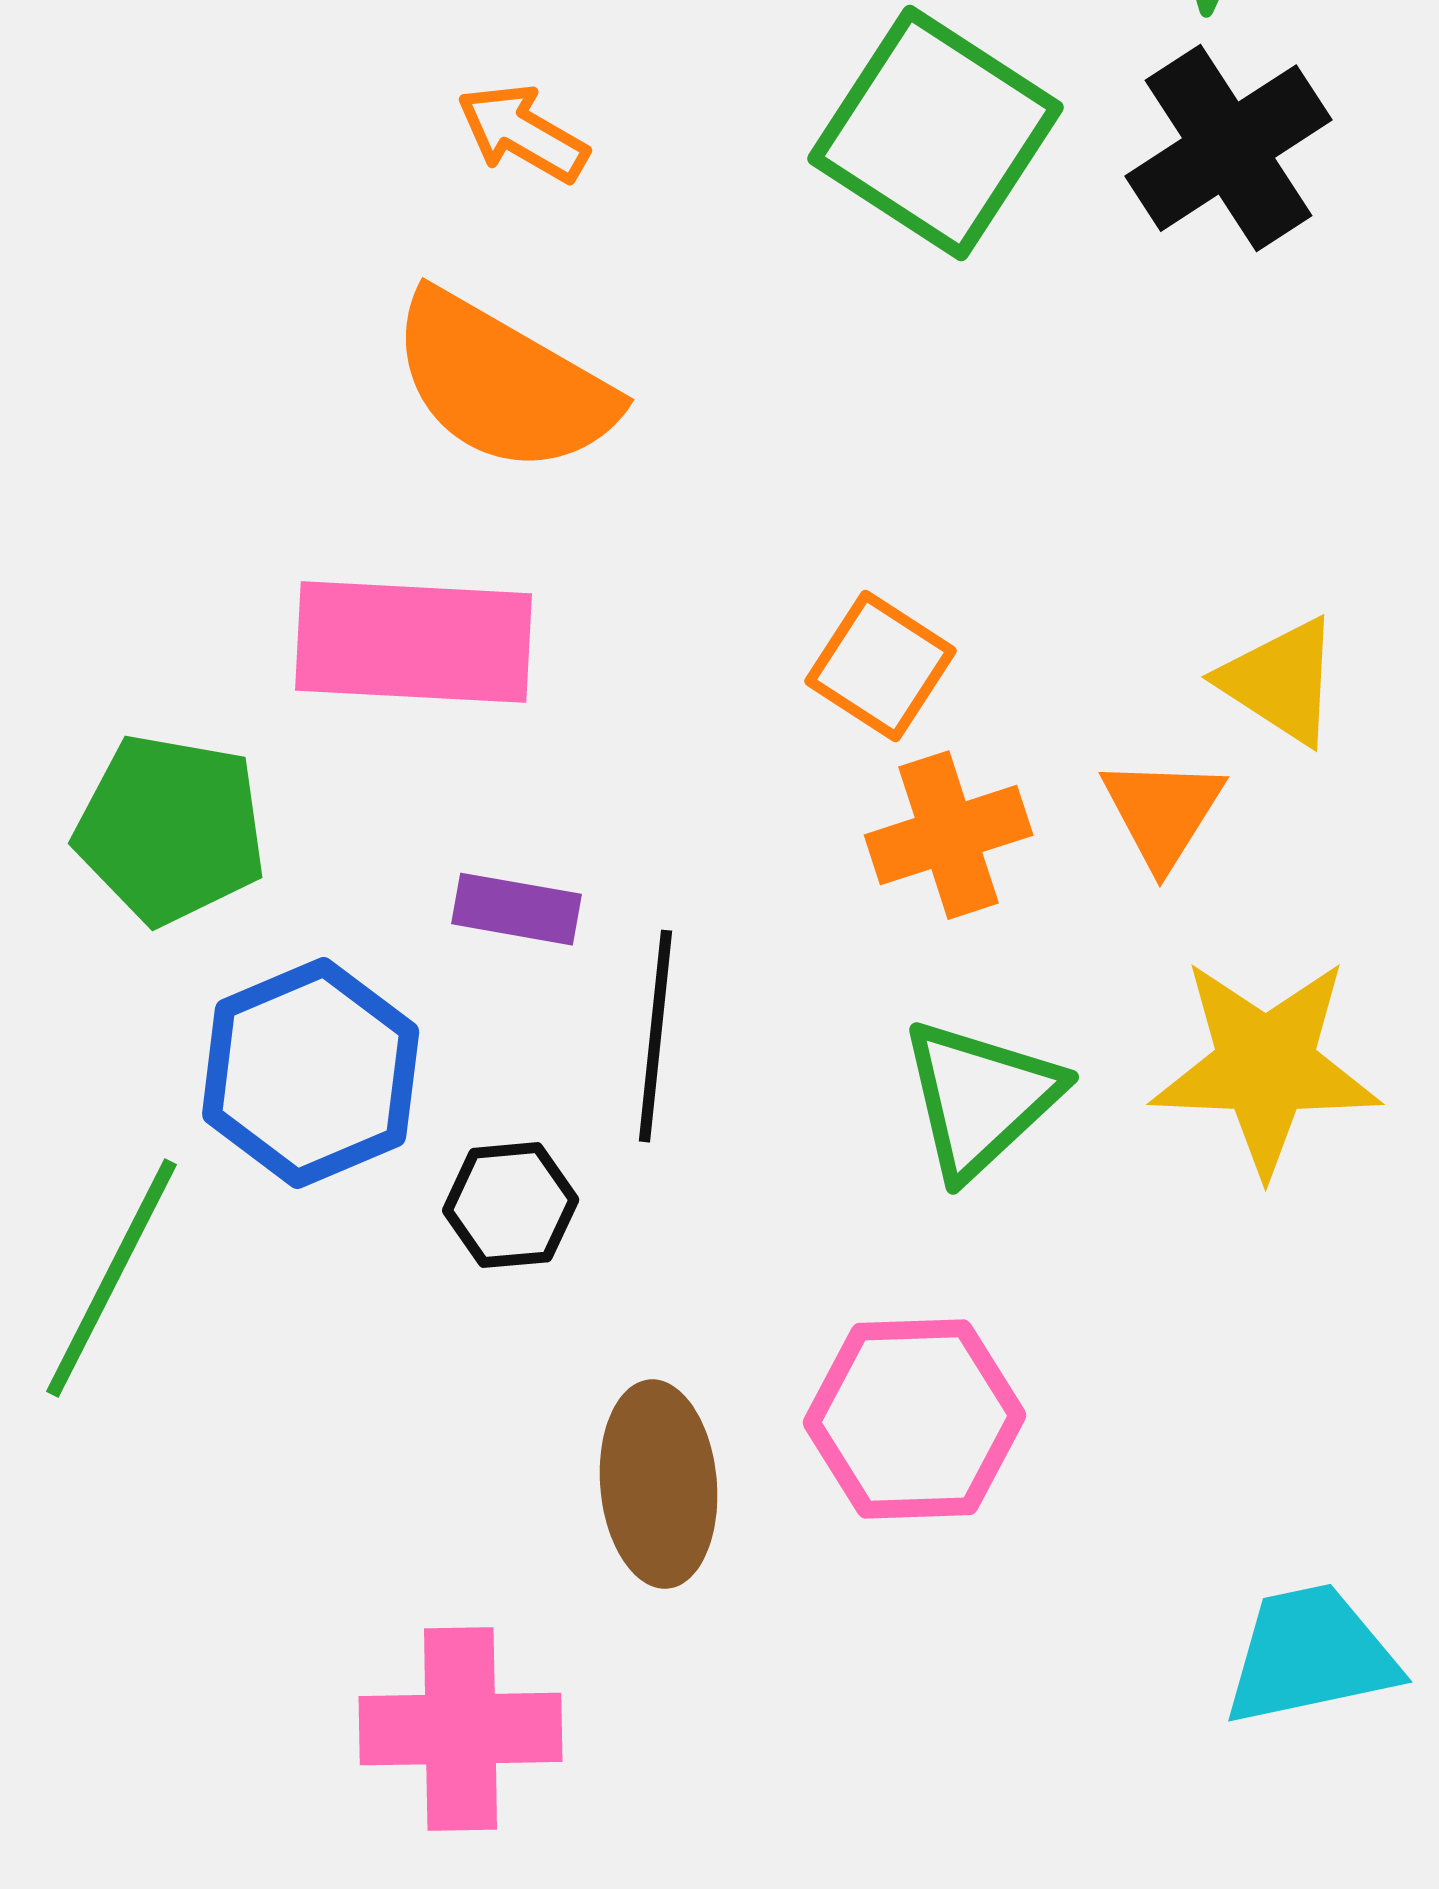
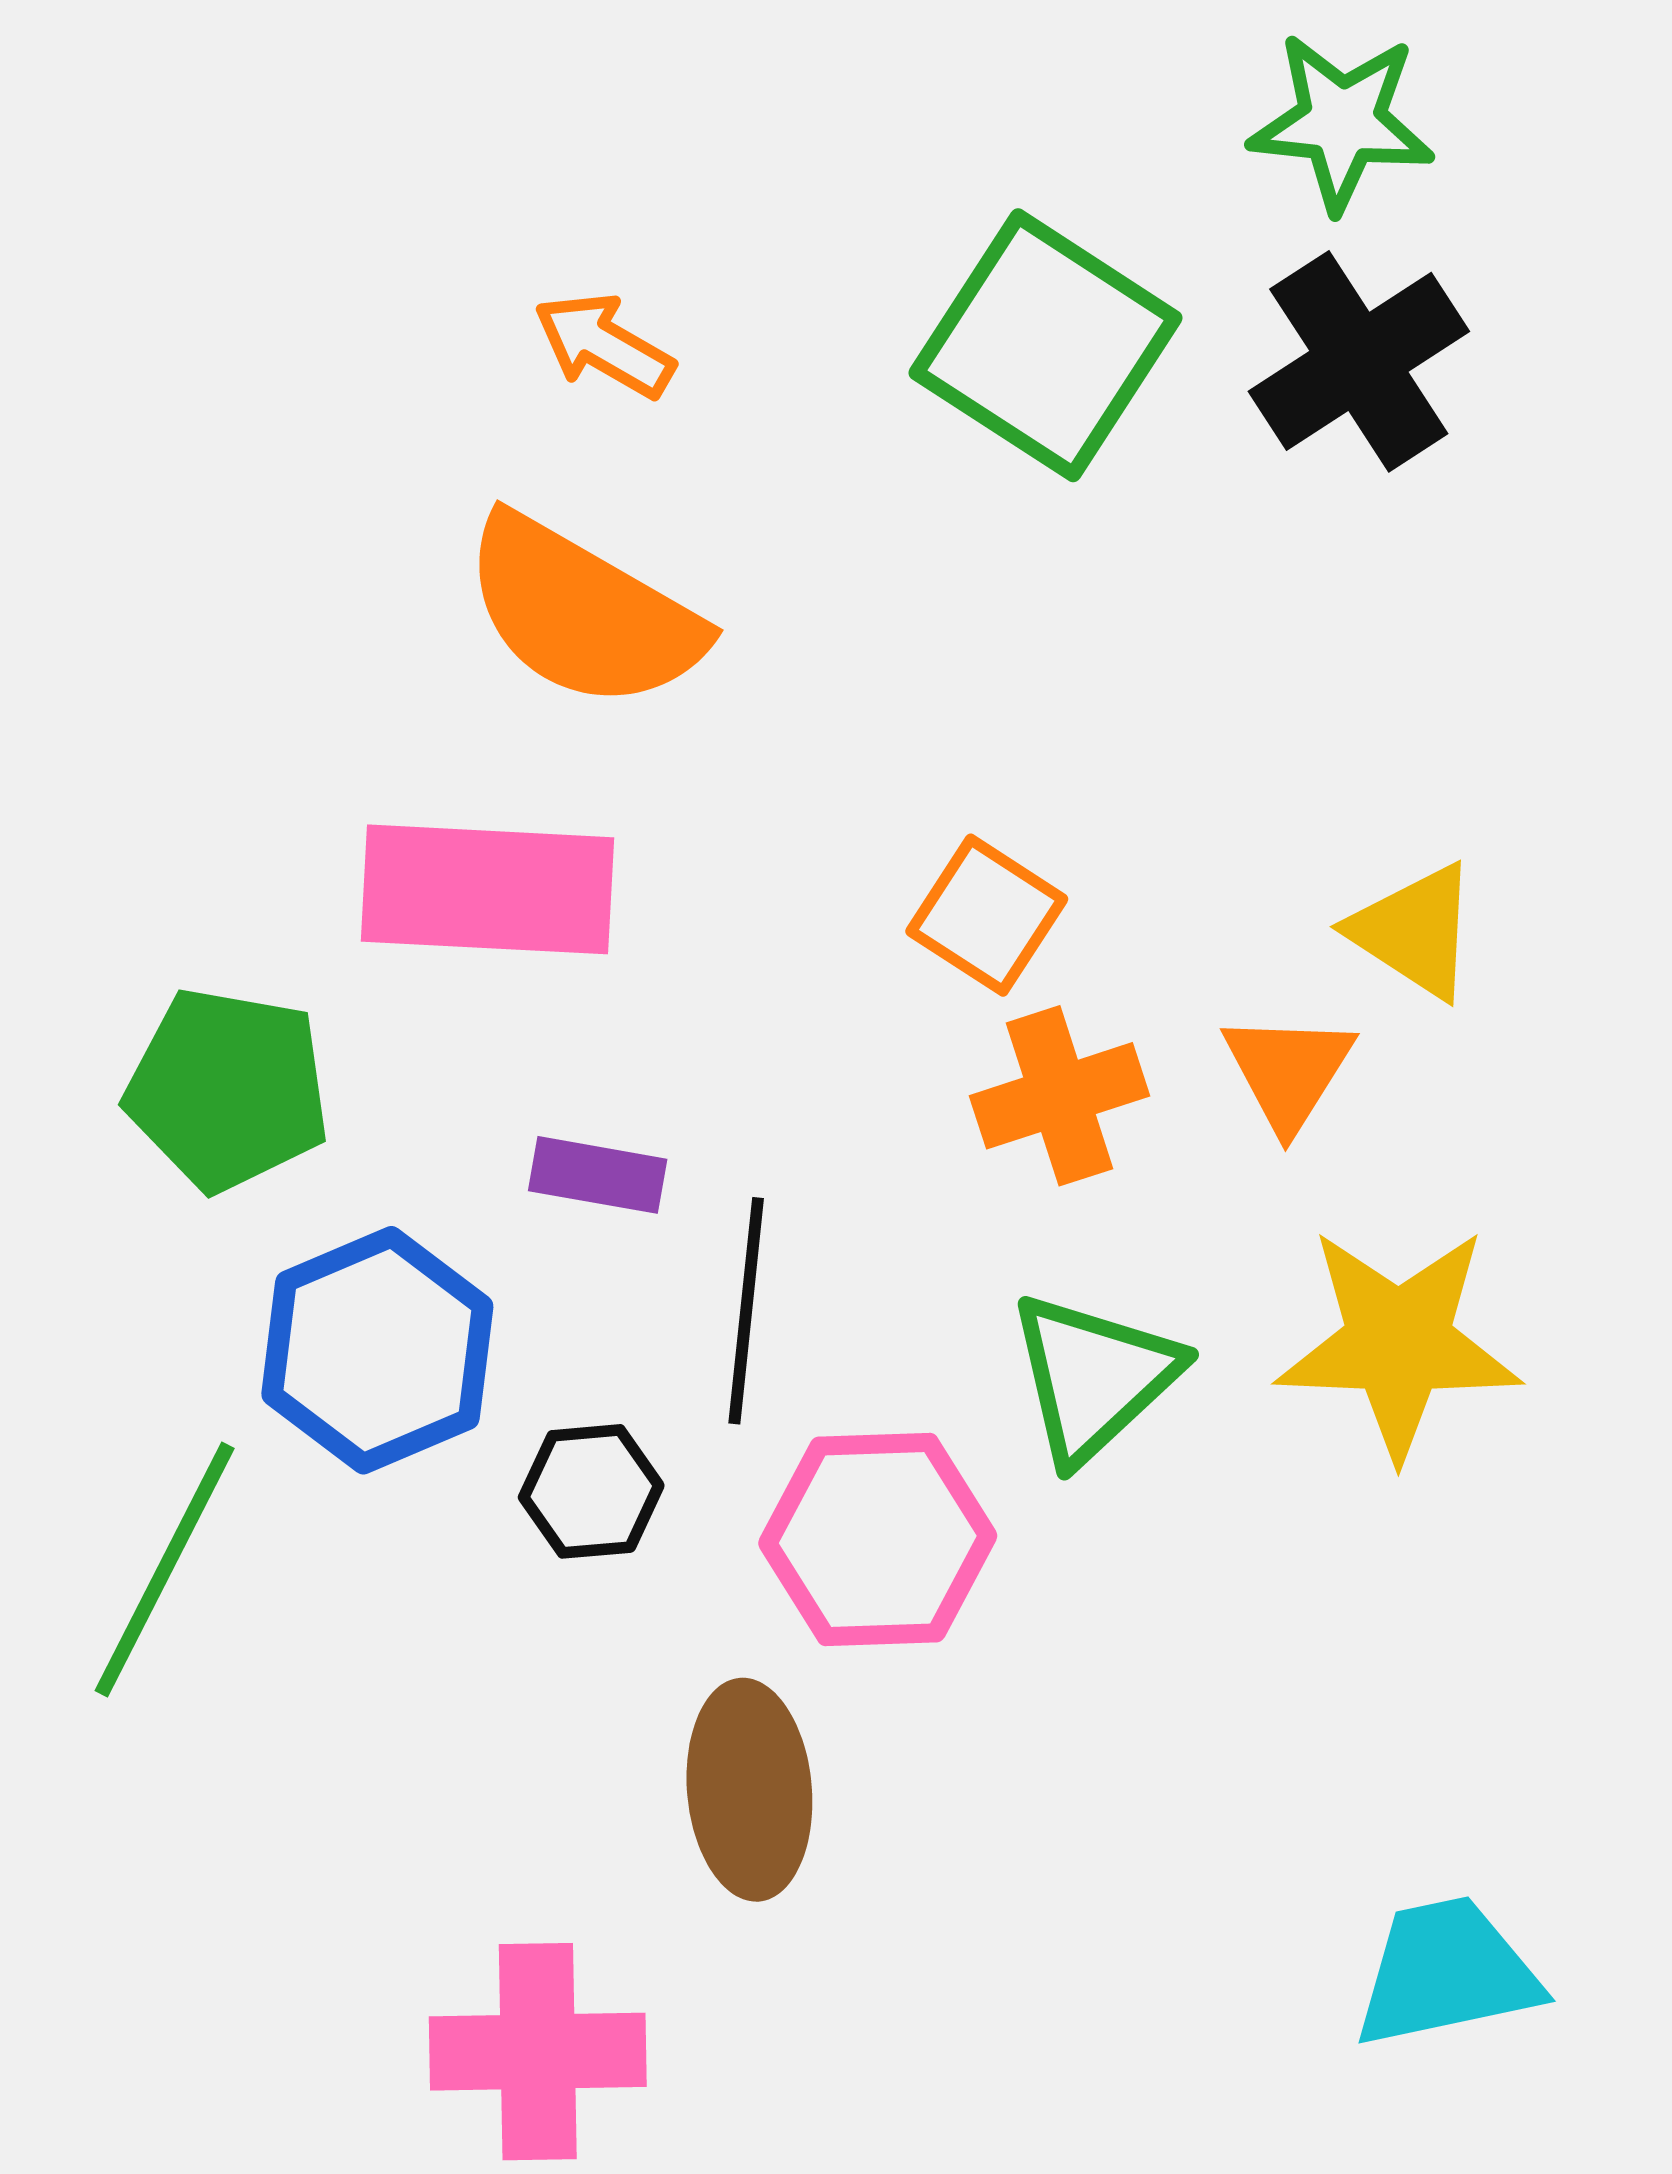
pink hexagon: (915, 1419) -> (878, 1540), moved

